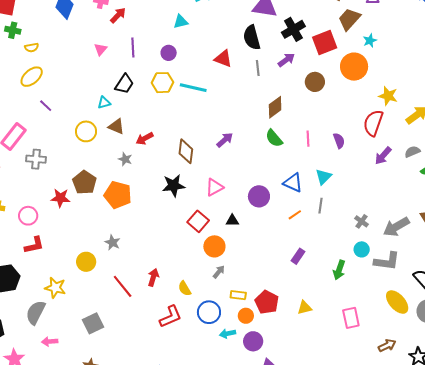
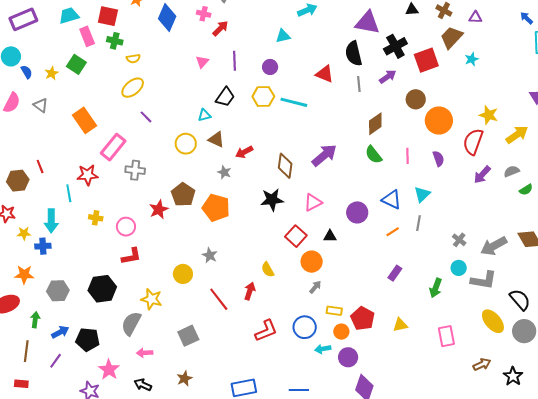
orange circle: (354, 67) -> (439, 121), moved
purple arrow: (225, 140) -> (324, 155), size x1.5
red star: (60, 198) -> (159, 209), turned -30
yellow semicircle: (185, 289) -> (268, 270), moved

